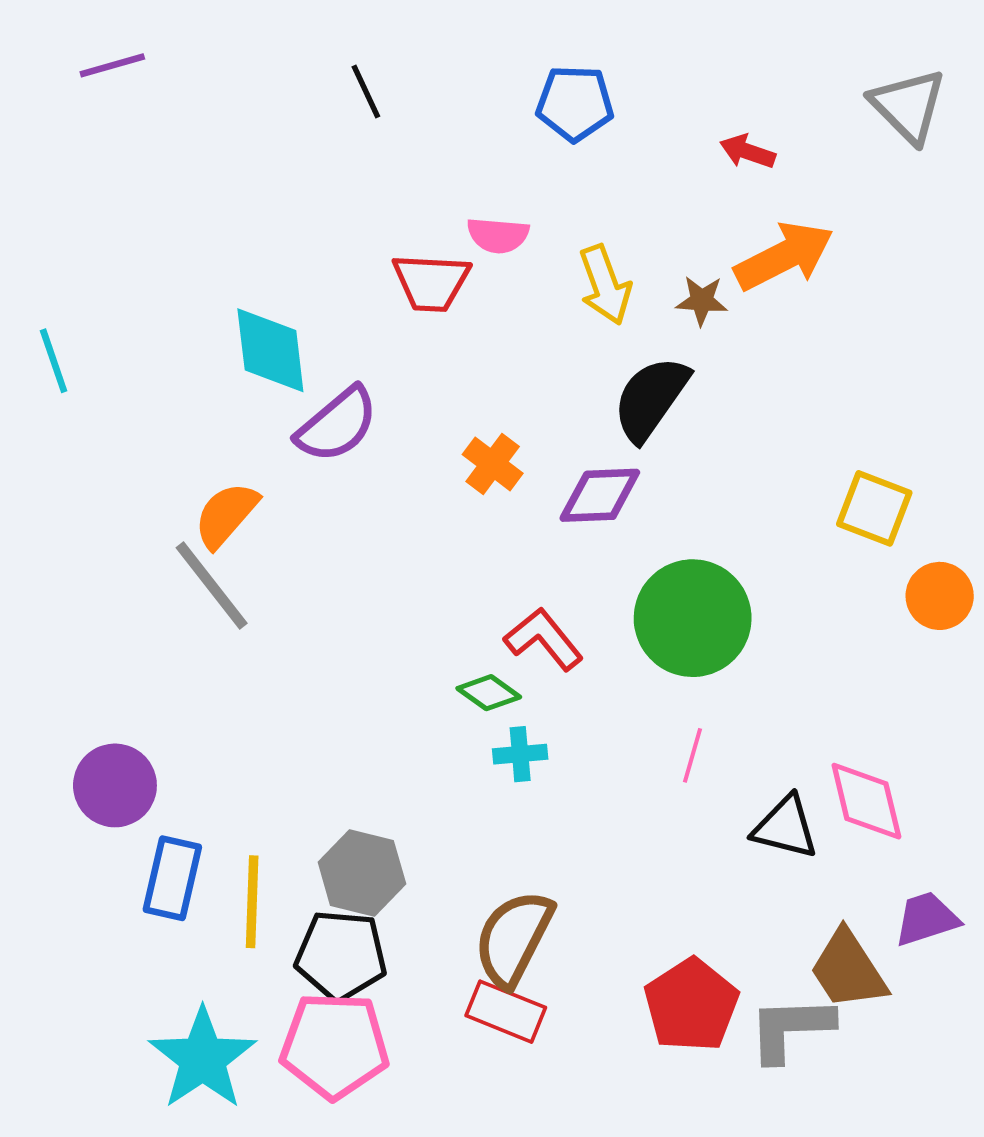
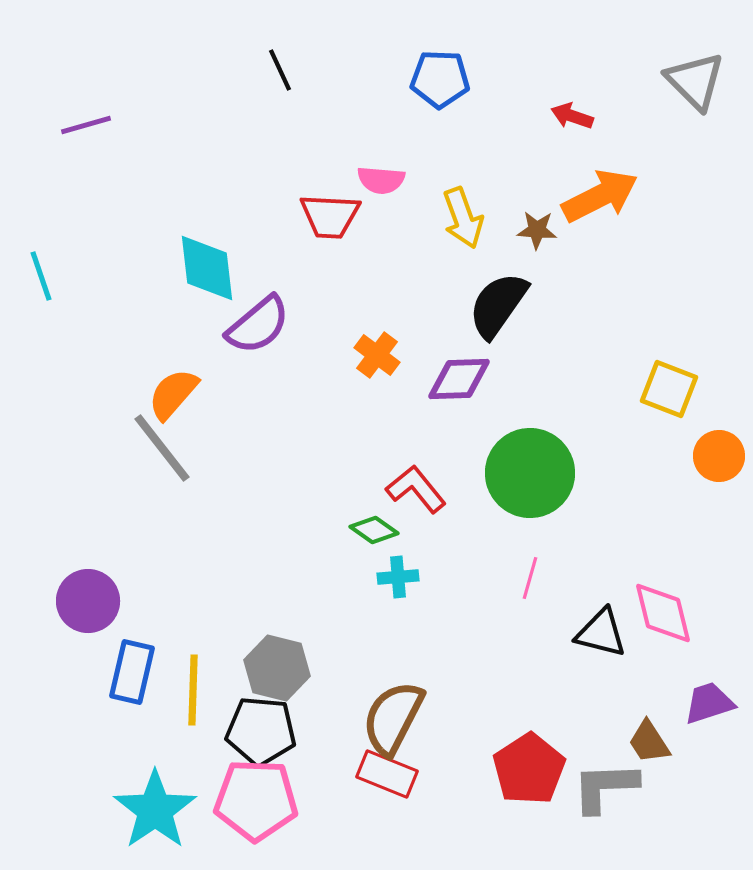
purple line: (112, 65) -> (86, 125), moved
brown trapezoid: (848, 970) -> (649, 742), size x0.7

